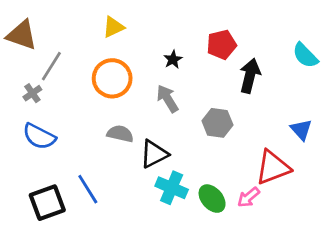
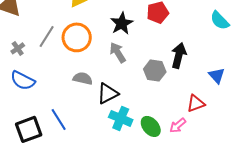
black star: (173, 59) -> (122, 23), size x1.6
gray line: (51, 66) -> (47, 36), moved
black arrow: (250, 76) -> (179, 55), moved
red triangle: (273, 167) -> (196, 103), size x0.7

